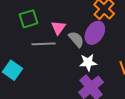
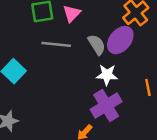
pink triangle: (58, 28) -> (72, 13), moved

